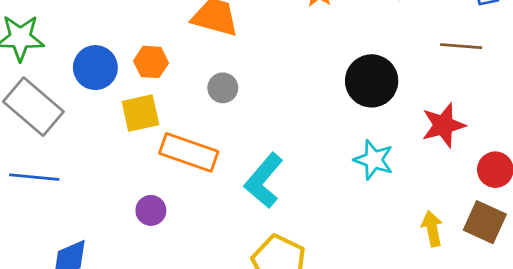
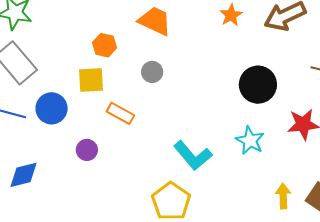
blue circle: (95, 68) -> (52, 108), moved
orange rectangle: (189, 152) -> (120, 113), size x0.7
cyan L-shape: (264, 181) -> (193, 156), moved, turned -90

